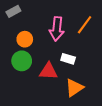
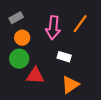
gray rectangle: (13, 11) -> (16, 18), moved
red triangle: (48, 71) -> (35, 76), moved

